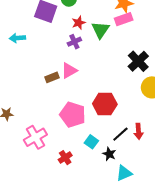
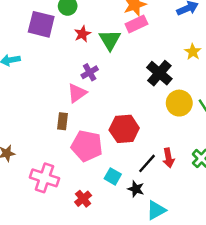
purple cross: (74, 42) -> (90, 72), moved
brown rectangle: (52, 77) -> (62, 121), moved, turned -56
pink cross: (35, 137) -> (44, 178), turned -35

